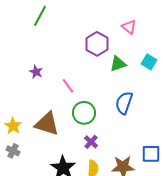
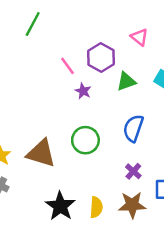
purple star: (36, 72) -> (83, 91), moved
pink line: (68, 86) -> (67, 66), moved
purple cross: (91, 142) -> (133, 171), moved

